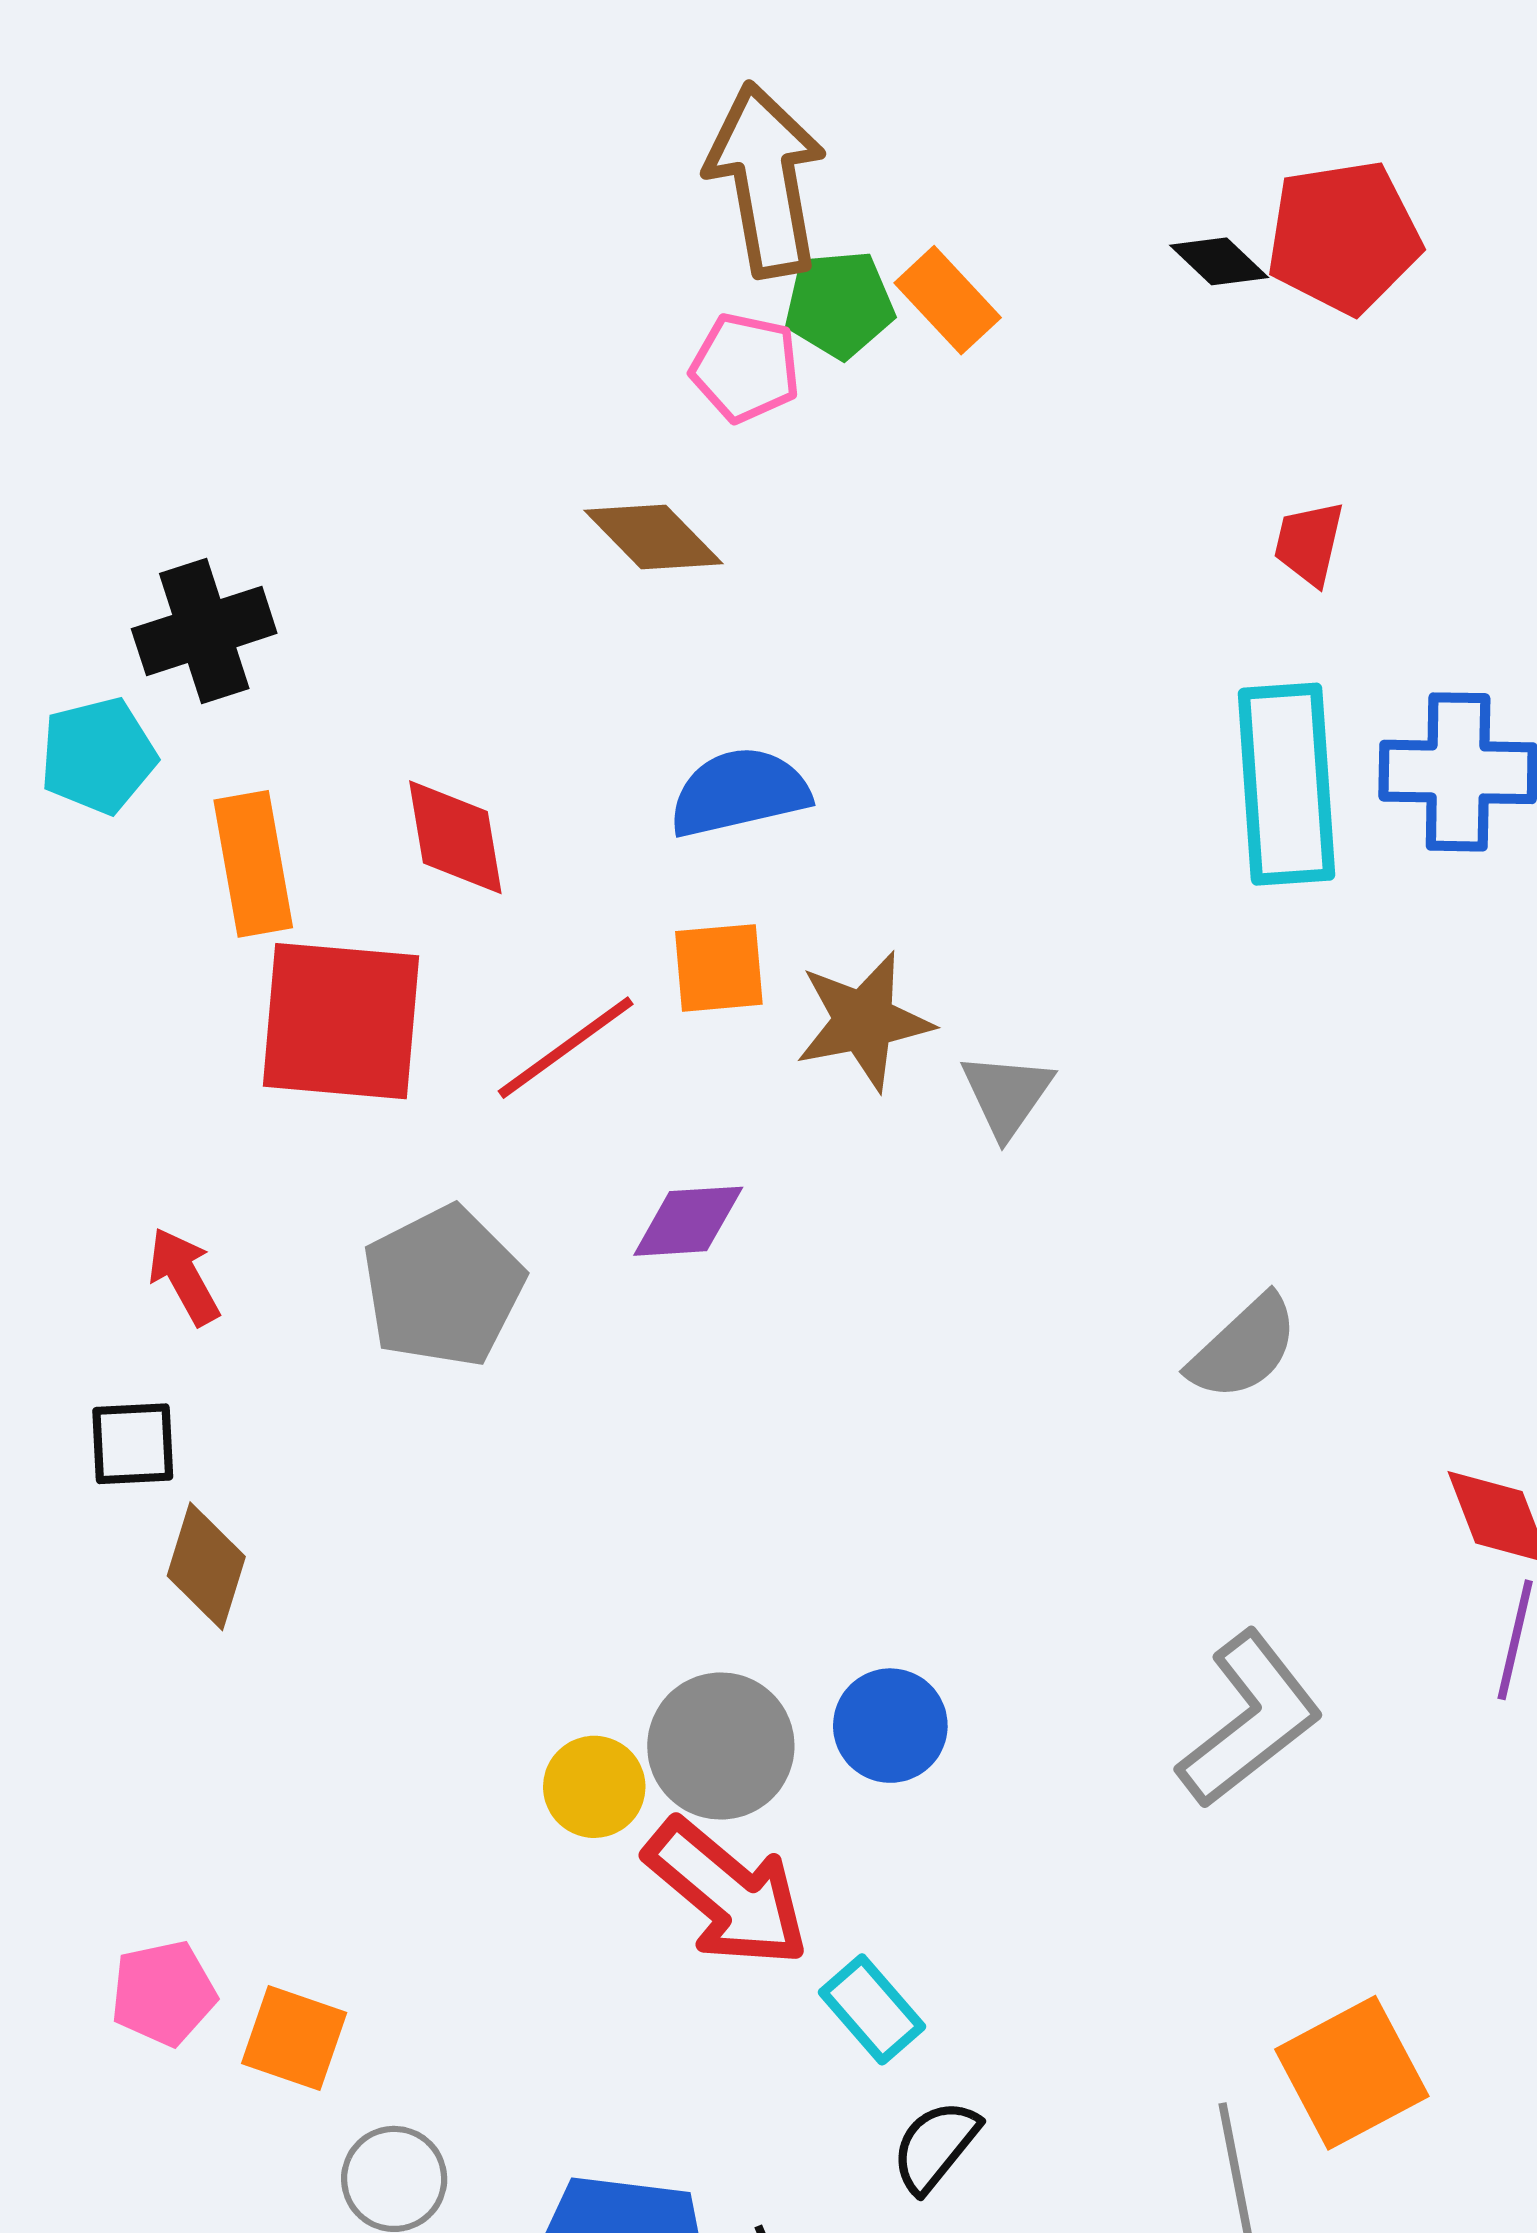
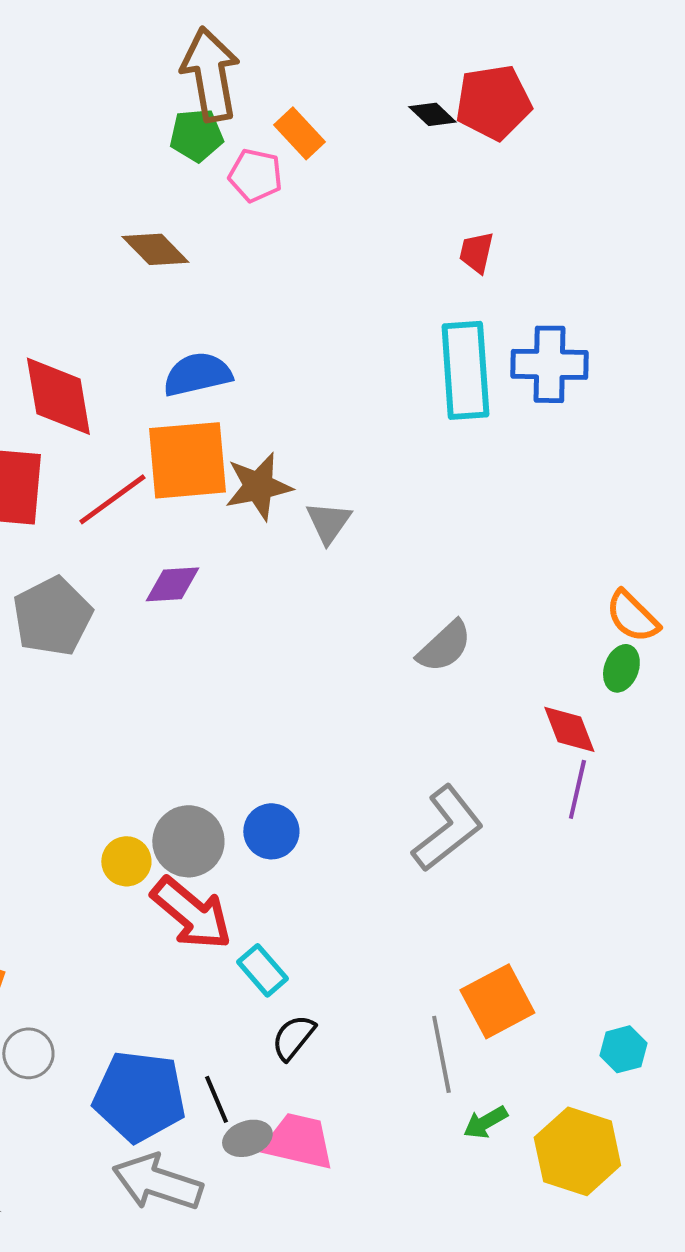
green pentagon: (839, 304) -> (196, 135), moved
pink pentagon: (745, 368) -> (255, 175), moved
red diamond: (455, 837) -> (58, 396), size x1.4
orange square: (719, 968) -> (187, 460), size x1.8

